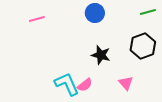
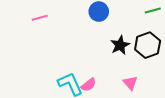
black star: (101, 55) -> (120, 45), moved, turned 30

